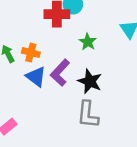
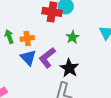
orange cross: (31, 53) -> (27, 38), turned -32

